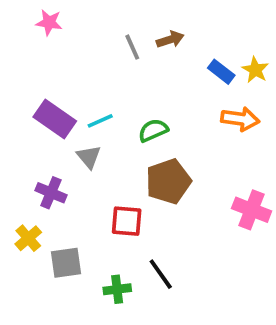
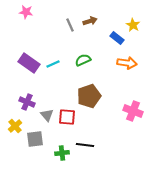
yellow star: (255, 70) -> (133, 25), moved
green semicircle: (153, 130) -> (83, 60), moved
gray triangle: (89, 157) -> (47, 115), moved
black line: (161, 274) -> (85, 145), turned -48

